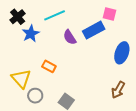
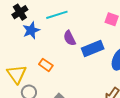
blue rectangle: (94, 30) -> (93, 49), moved

